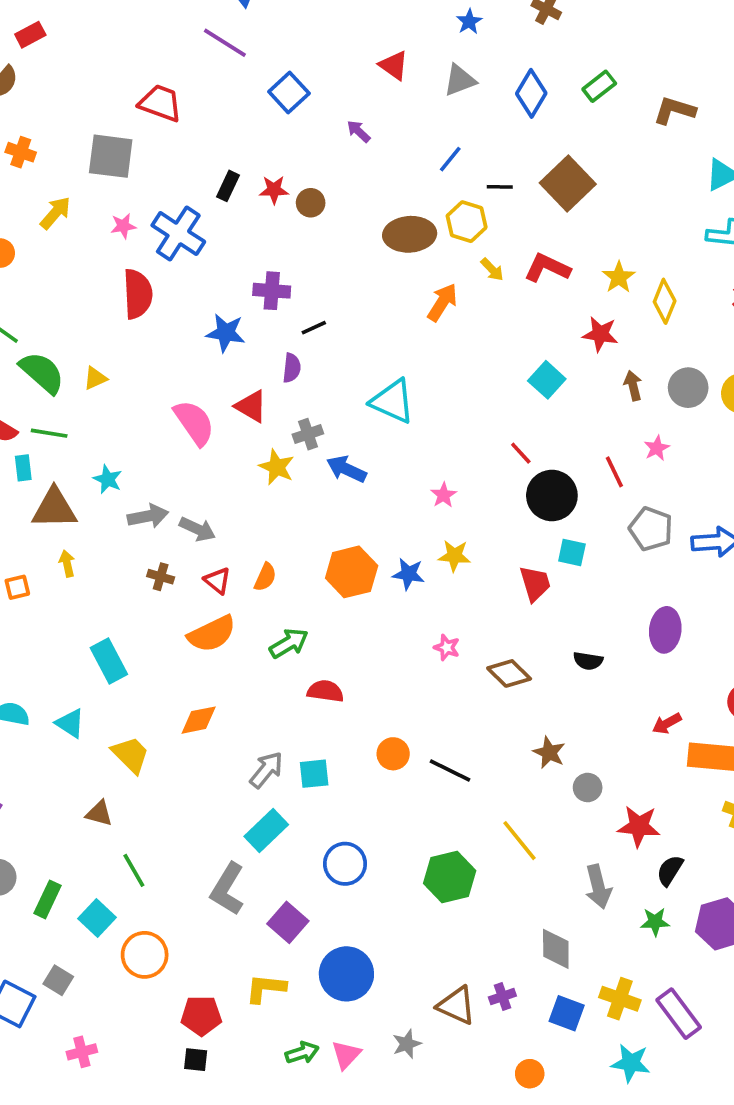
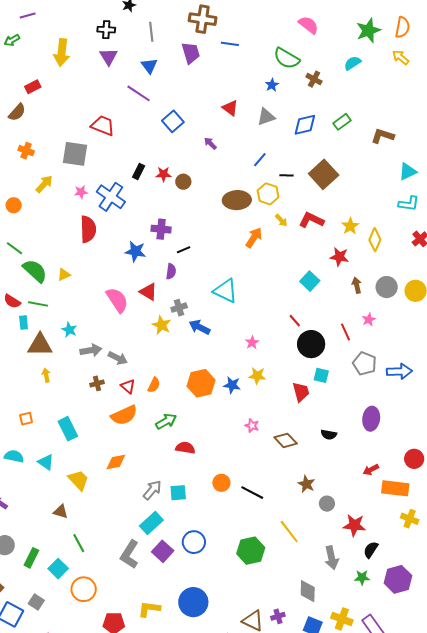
blue diamond: (531, 93) -> (305, 125), turned 45
brown cross: (161, 577) -> (97, 383), turned -32
orange square: (17, 587) -> (26, 419), moved
purple square: (288, 922) -> (163, 551), moved

